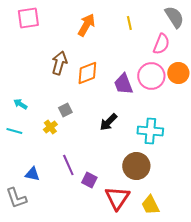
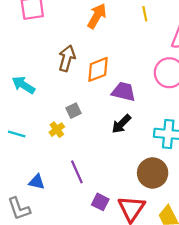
purple trapezoid: (123, 84) -> (124, 92), moved, turned 125
cyan arrow: (20, 104) -> (23, 85), moved, size x1.5
purple square: (89, 180) -> (100, 202), moved

